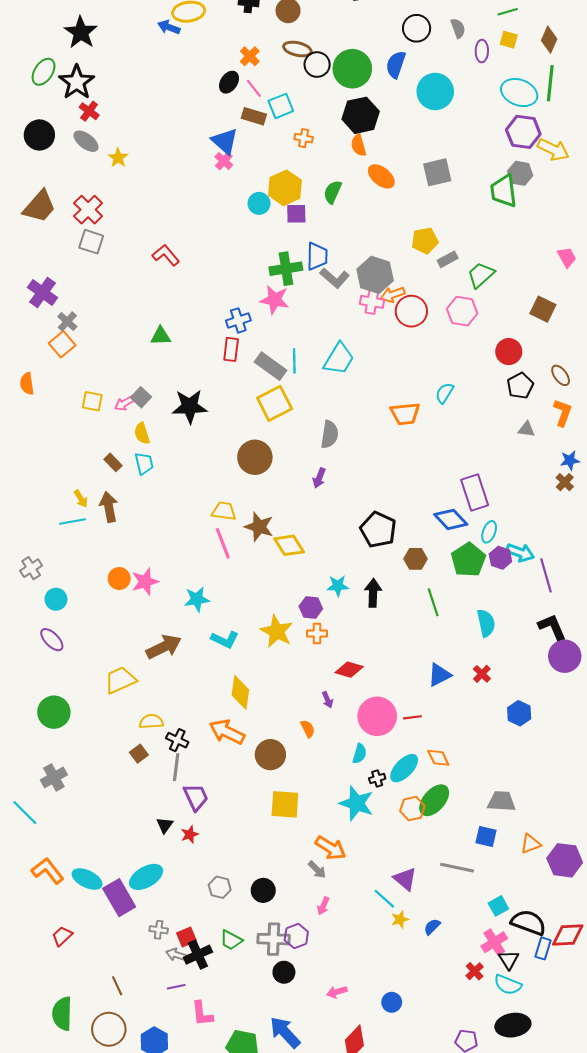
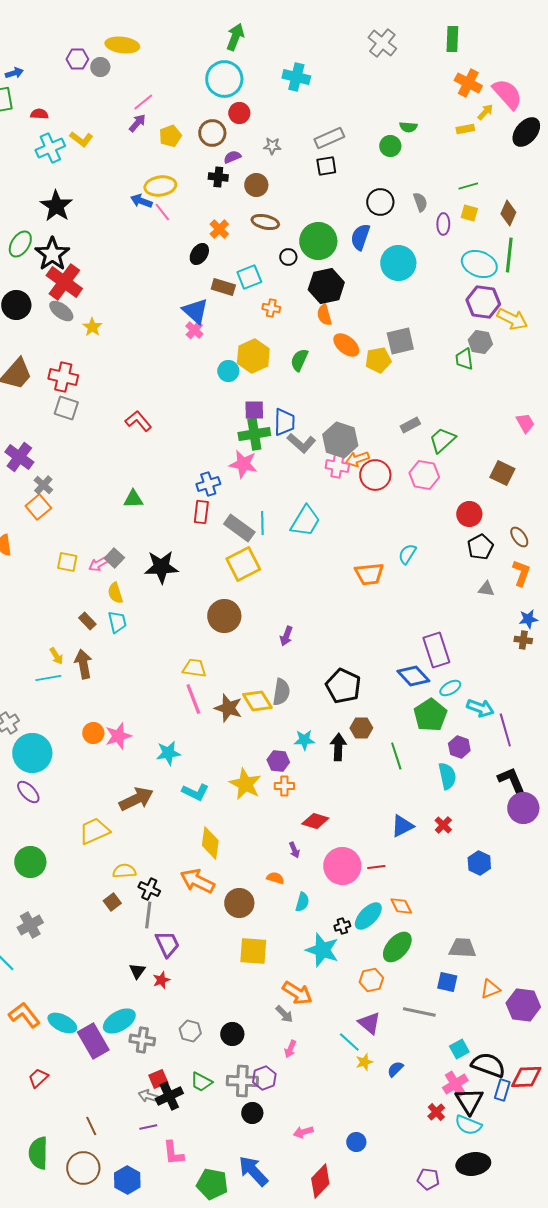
black circle: (317, 65) -> (288, 257), moved, size x0.7
pink line: (254, 88) -> (162, 212), moved
red cross: (89, 111) -> (64, 282), size x1.8
green trapezoid: (504, 191) -> (464, 359), size x0.7
red cross: (88, 210) -> (63, 377), turned -32
purple square: (296, 214) -> (254, 410), moved
yellow pentagon: (425, 241) -> (378, 360), moved
gray semicircle: (330, 434) -> (281, 692), moved
brown cross: (565, 482) -> (523, 640), turned -36
brown star: (259, 527) -> (228, 708), moved
cyan ellipse: (489, 532) -> (450, 688), turned 40
purple hexagon: (500, 558) -> (459, 747), moved
brown hexagon: (416, 559) -> (361, 728), moved
cyan circle: (56, 599) -> (32, 753), size x1.8
orange semicircle: (308, 729) -> (275, 878), turned -48
cyan semicircle: (360, 754) -> (302, 902), moved
orange hexagon: (412, 809) -> (371, 980), moved
gray cross: (159, 930) -> (142, 1040), moved, size x1.4
black triangle: (509, 960) -> (469, 1101), size x1.4

